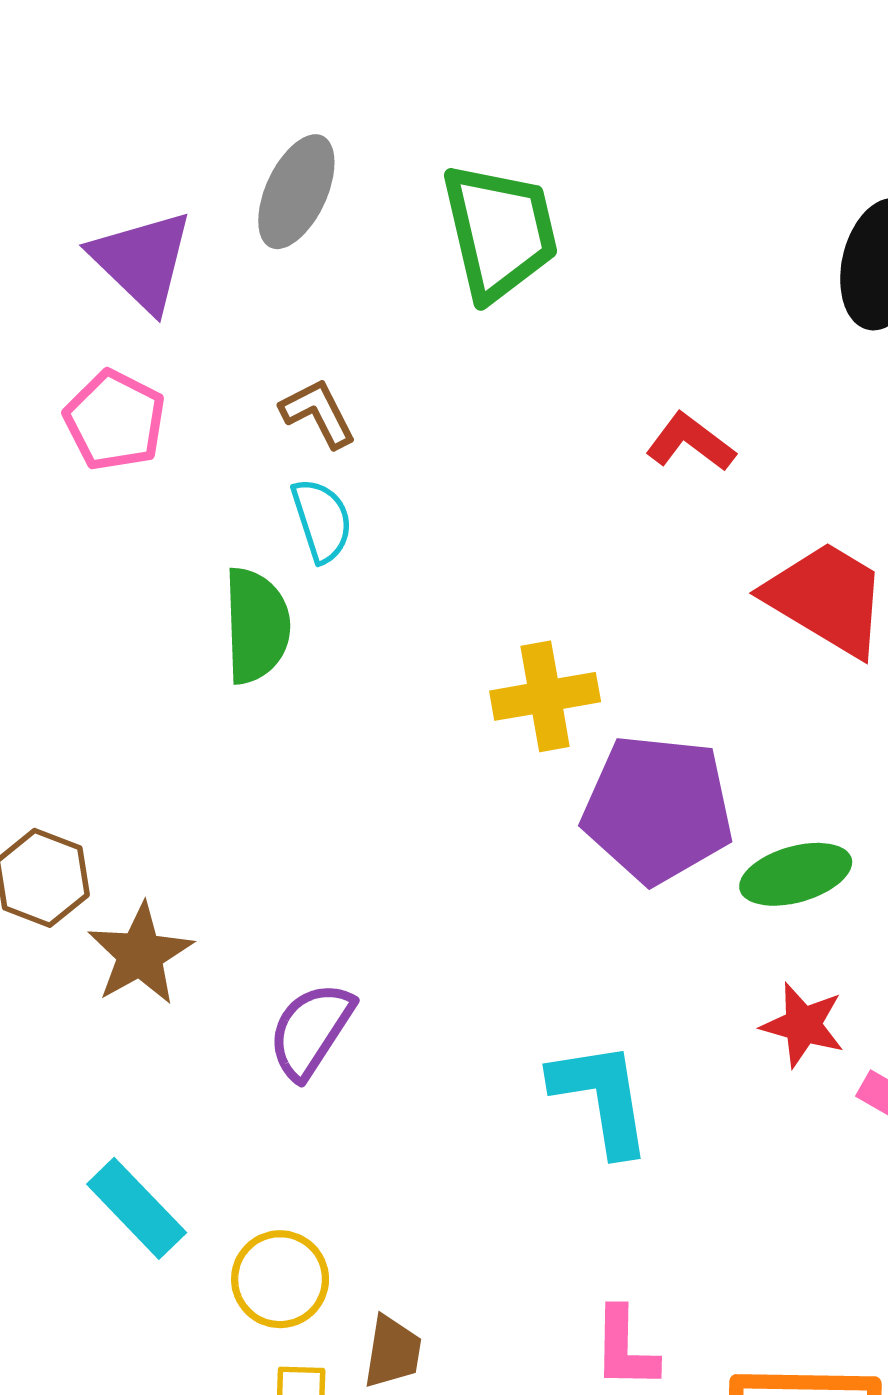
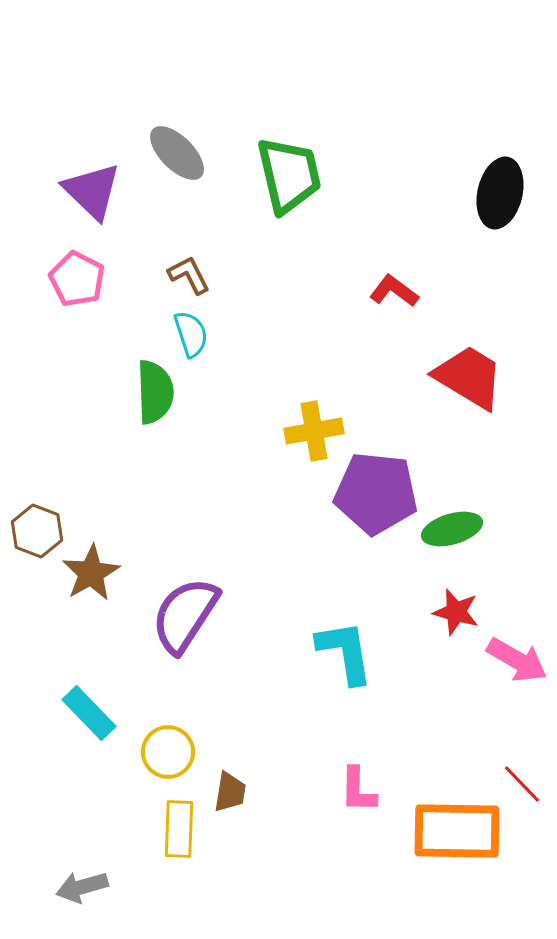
gray ellipse: (296, 192) -> (177, 153), turned -70
purple semicircle: (311, 1030) -> (185, 615), size x1.4

